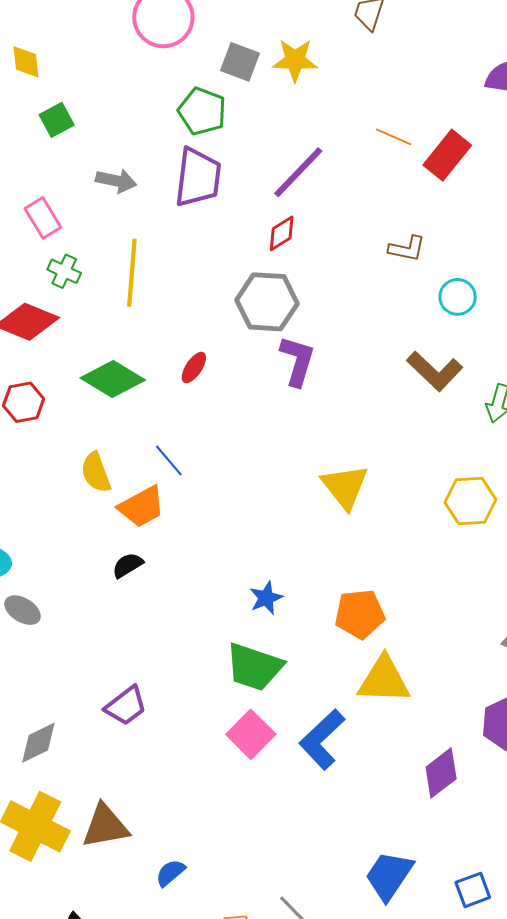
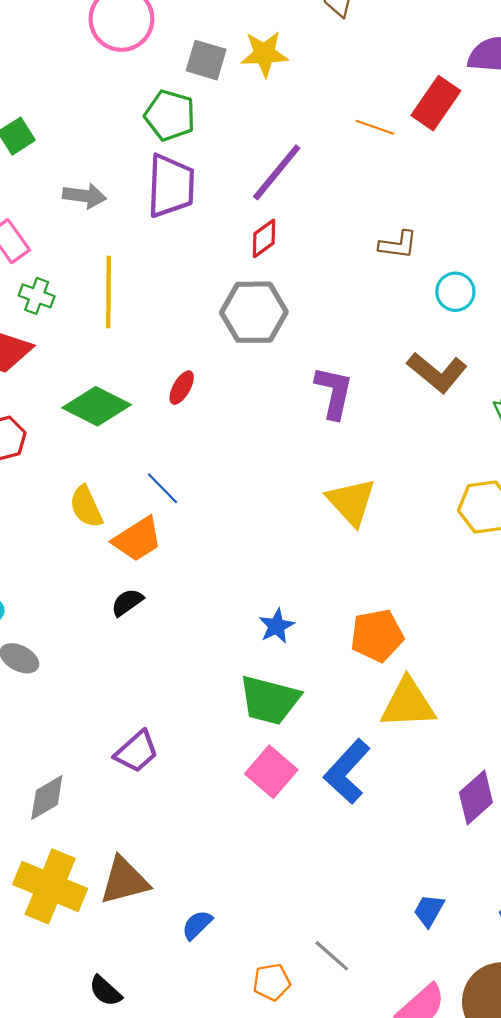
red rectangle: (447, 155) -> (436, 103), moved
purple L-shape: (297, 361) -> (334, 392), moved
blue trapezoid: (389, 876) -> (429, 911), size x0.6

